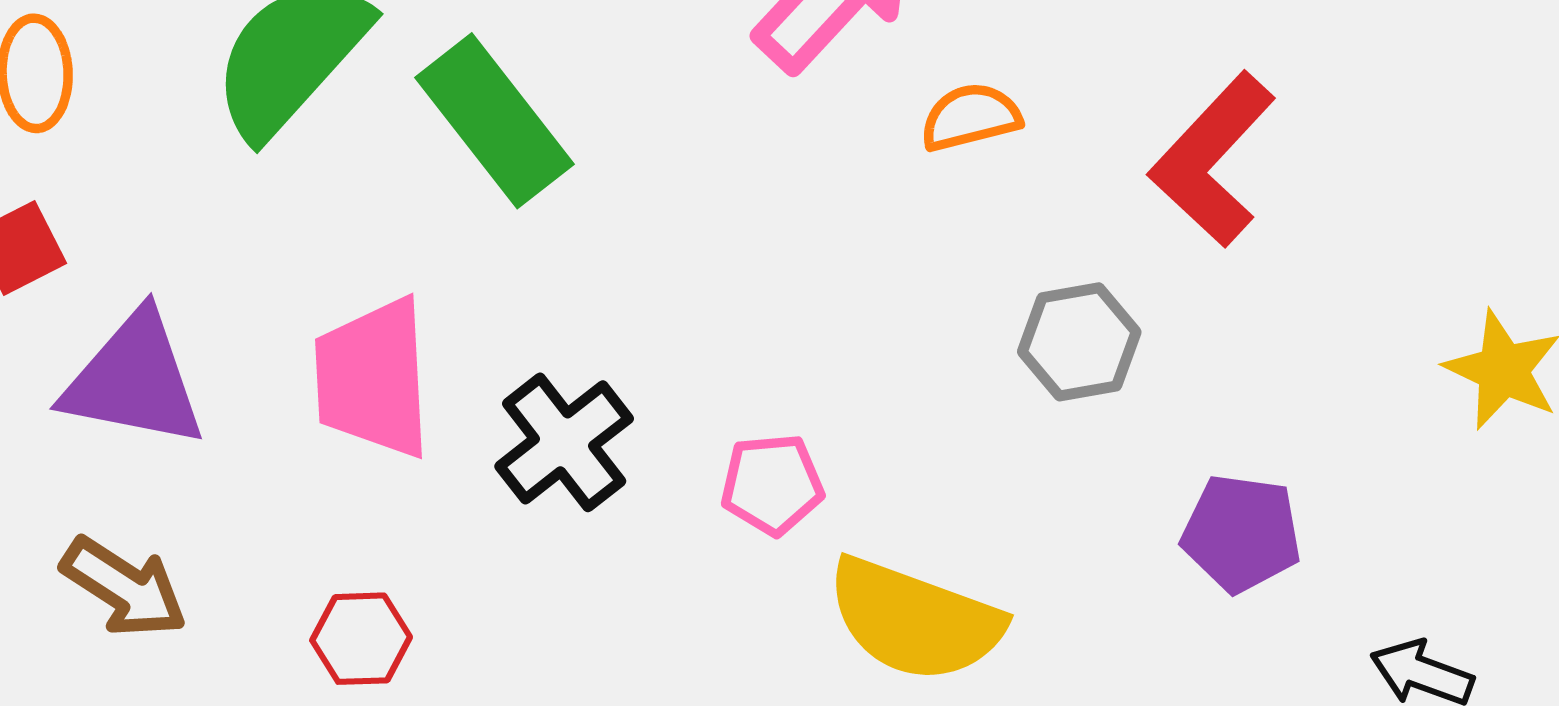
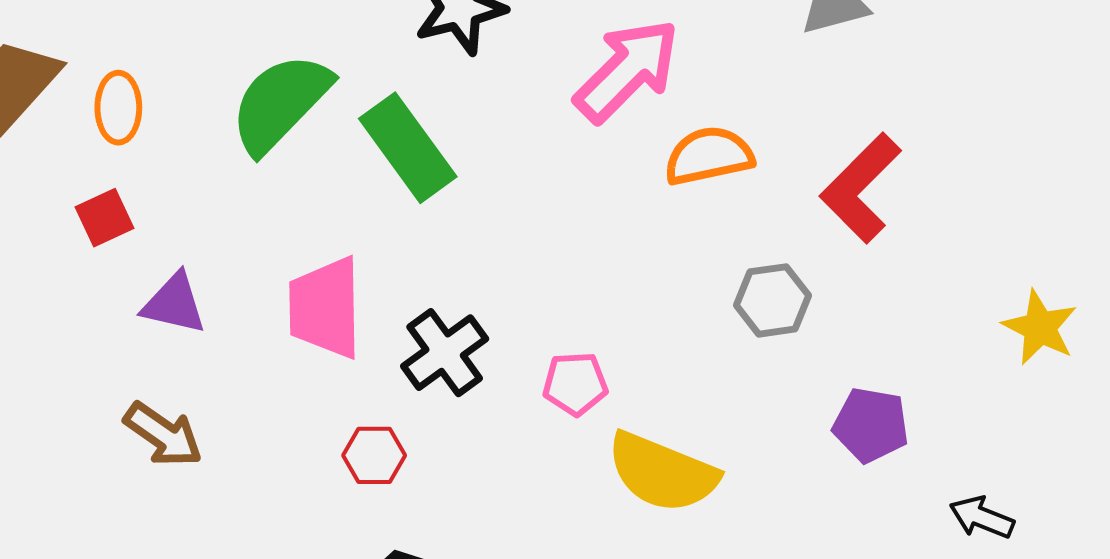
orange semicircle: (971, 117) -> (709, 156), size x1.4
purple triangle: (134, 380) -> (174, 304), size x0.7
red hexagon: (361, 639) -> (374, 455), moved

